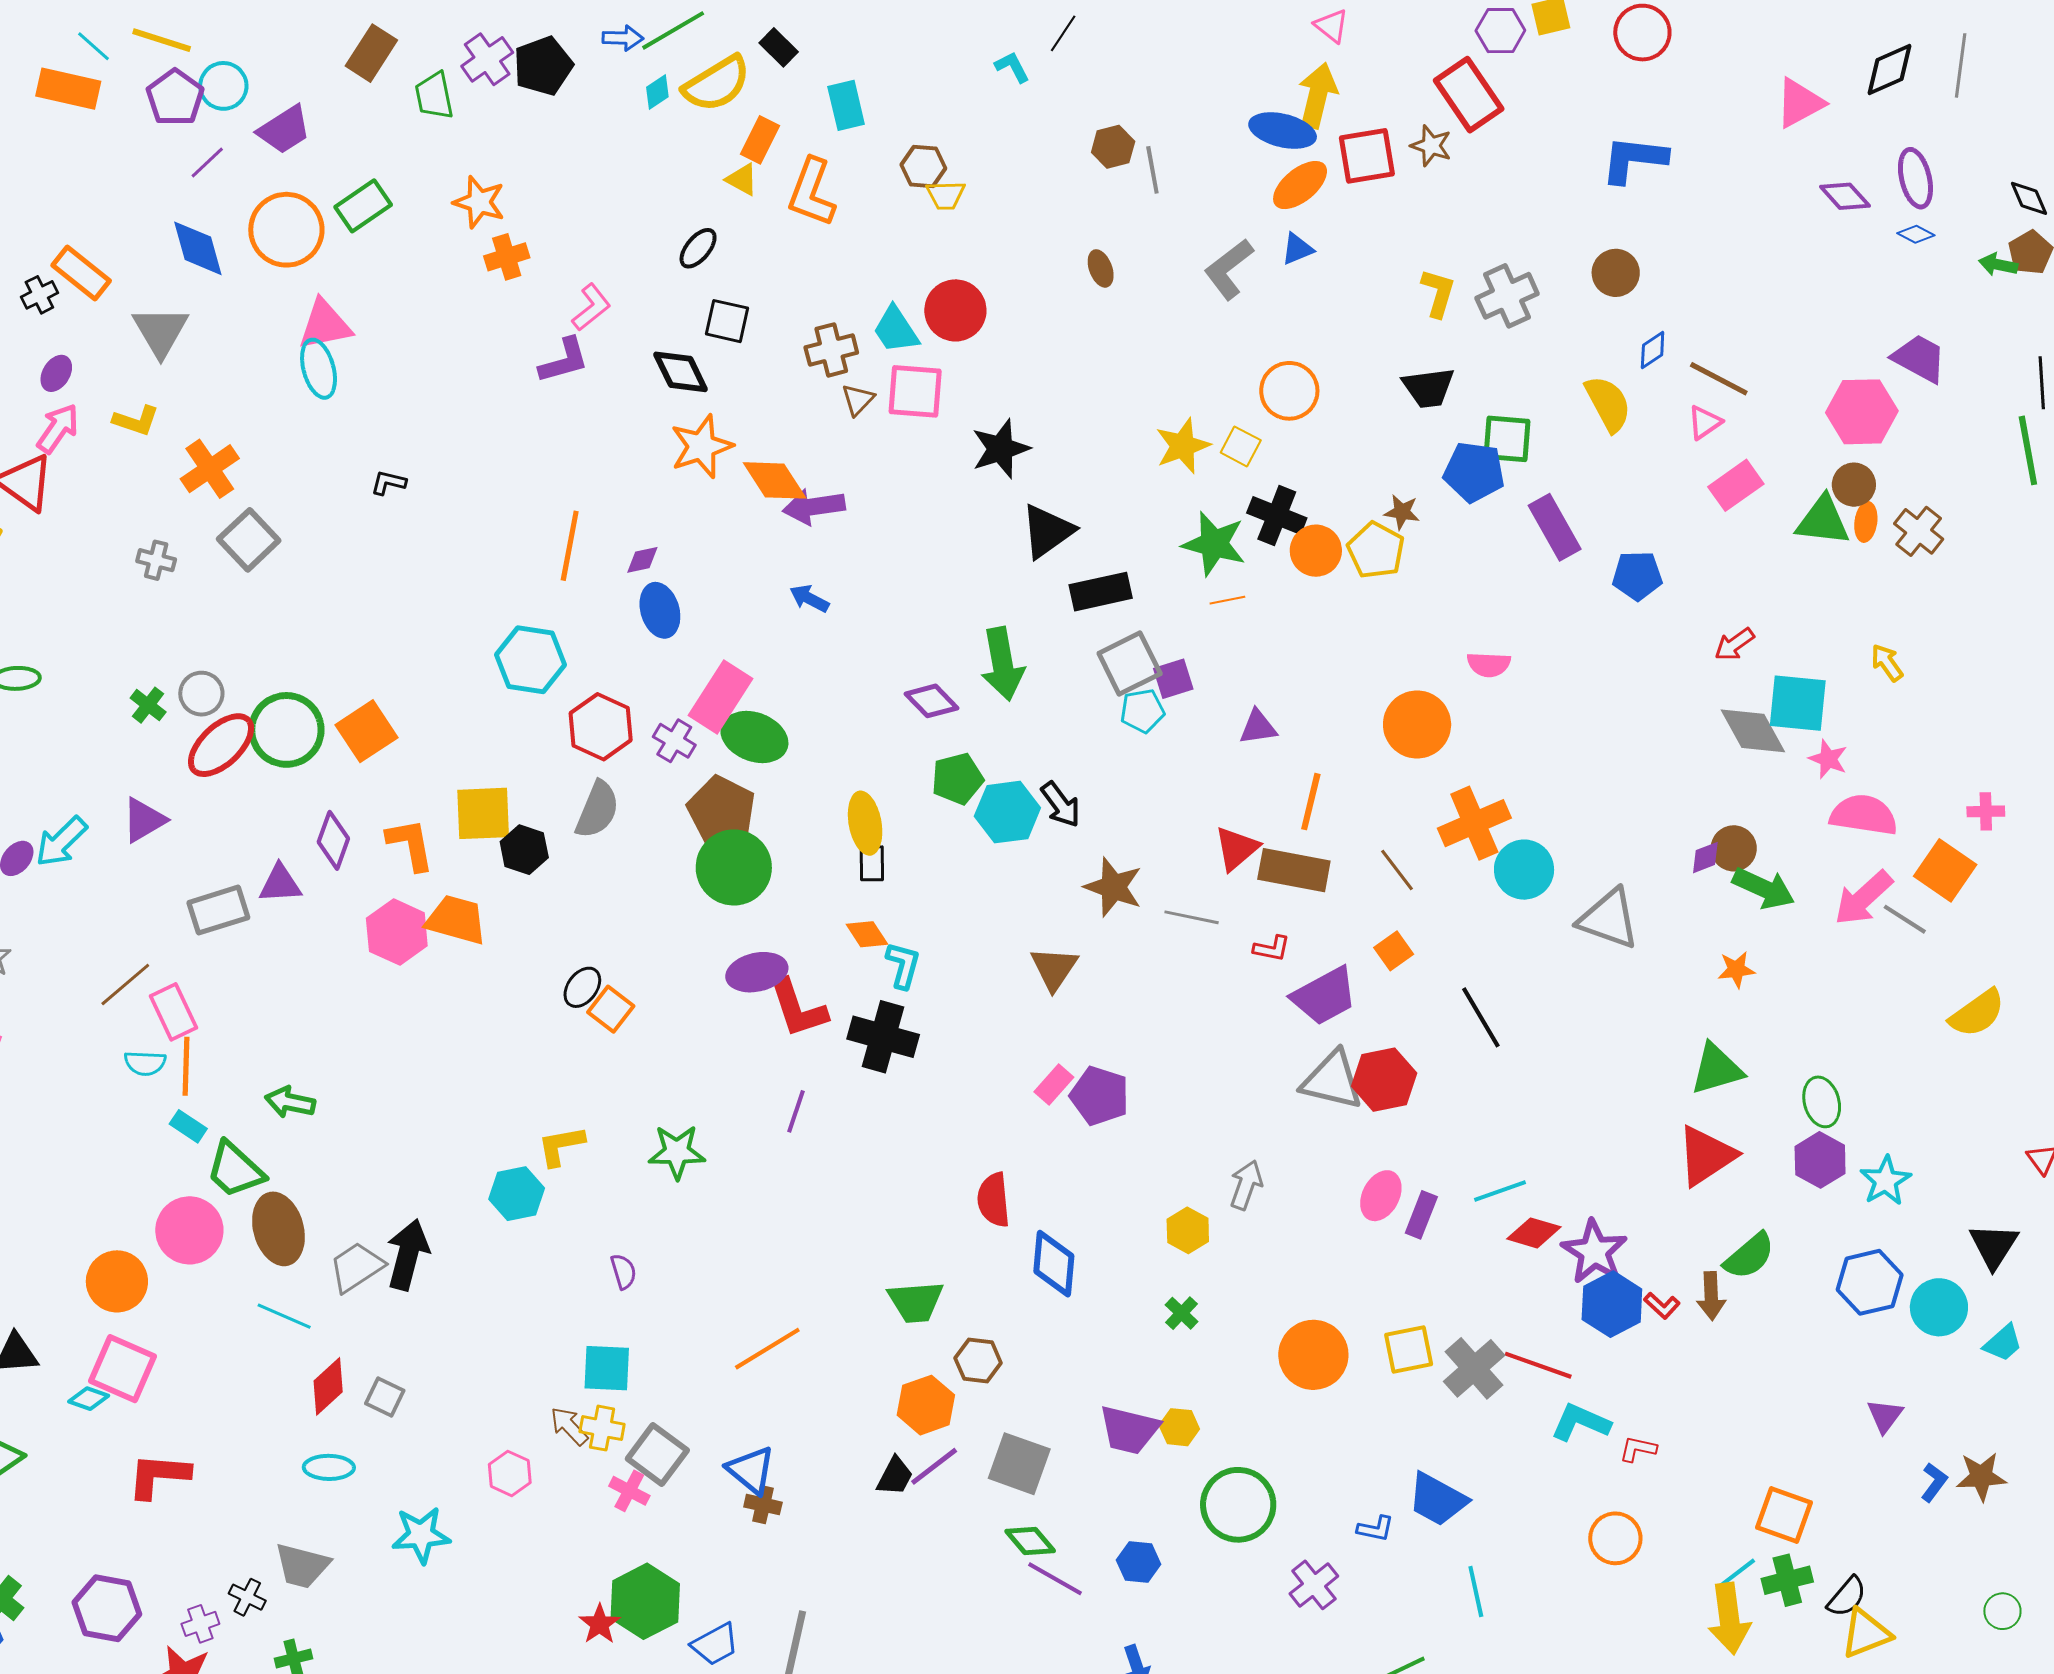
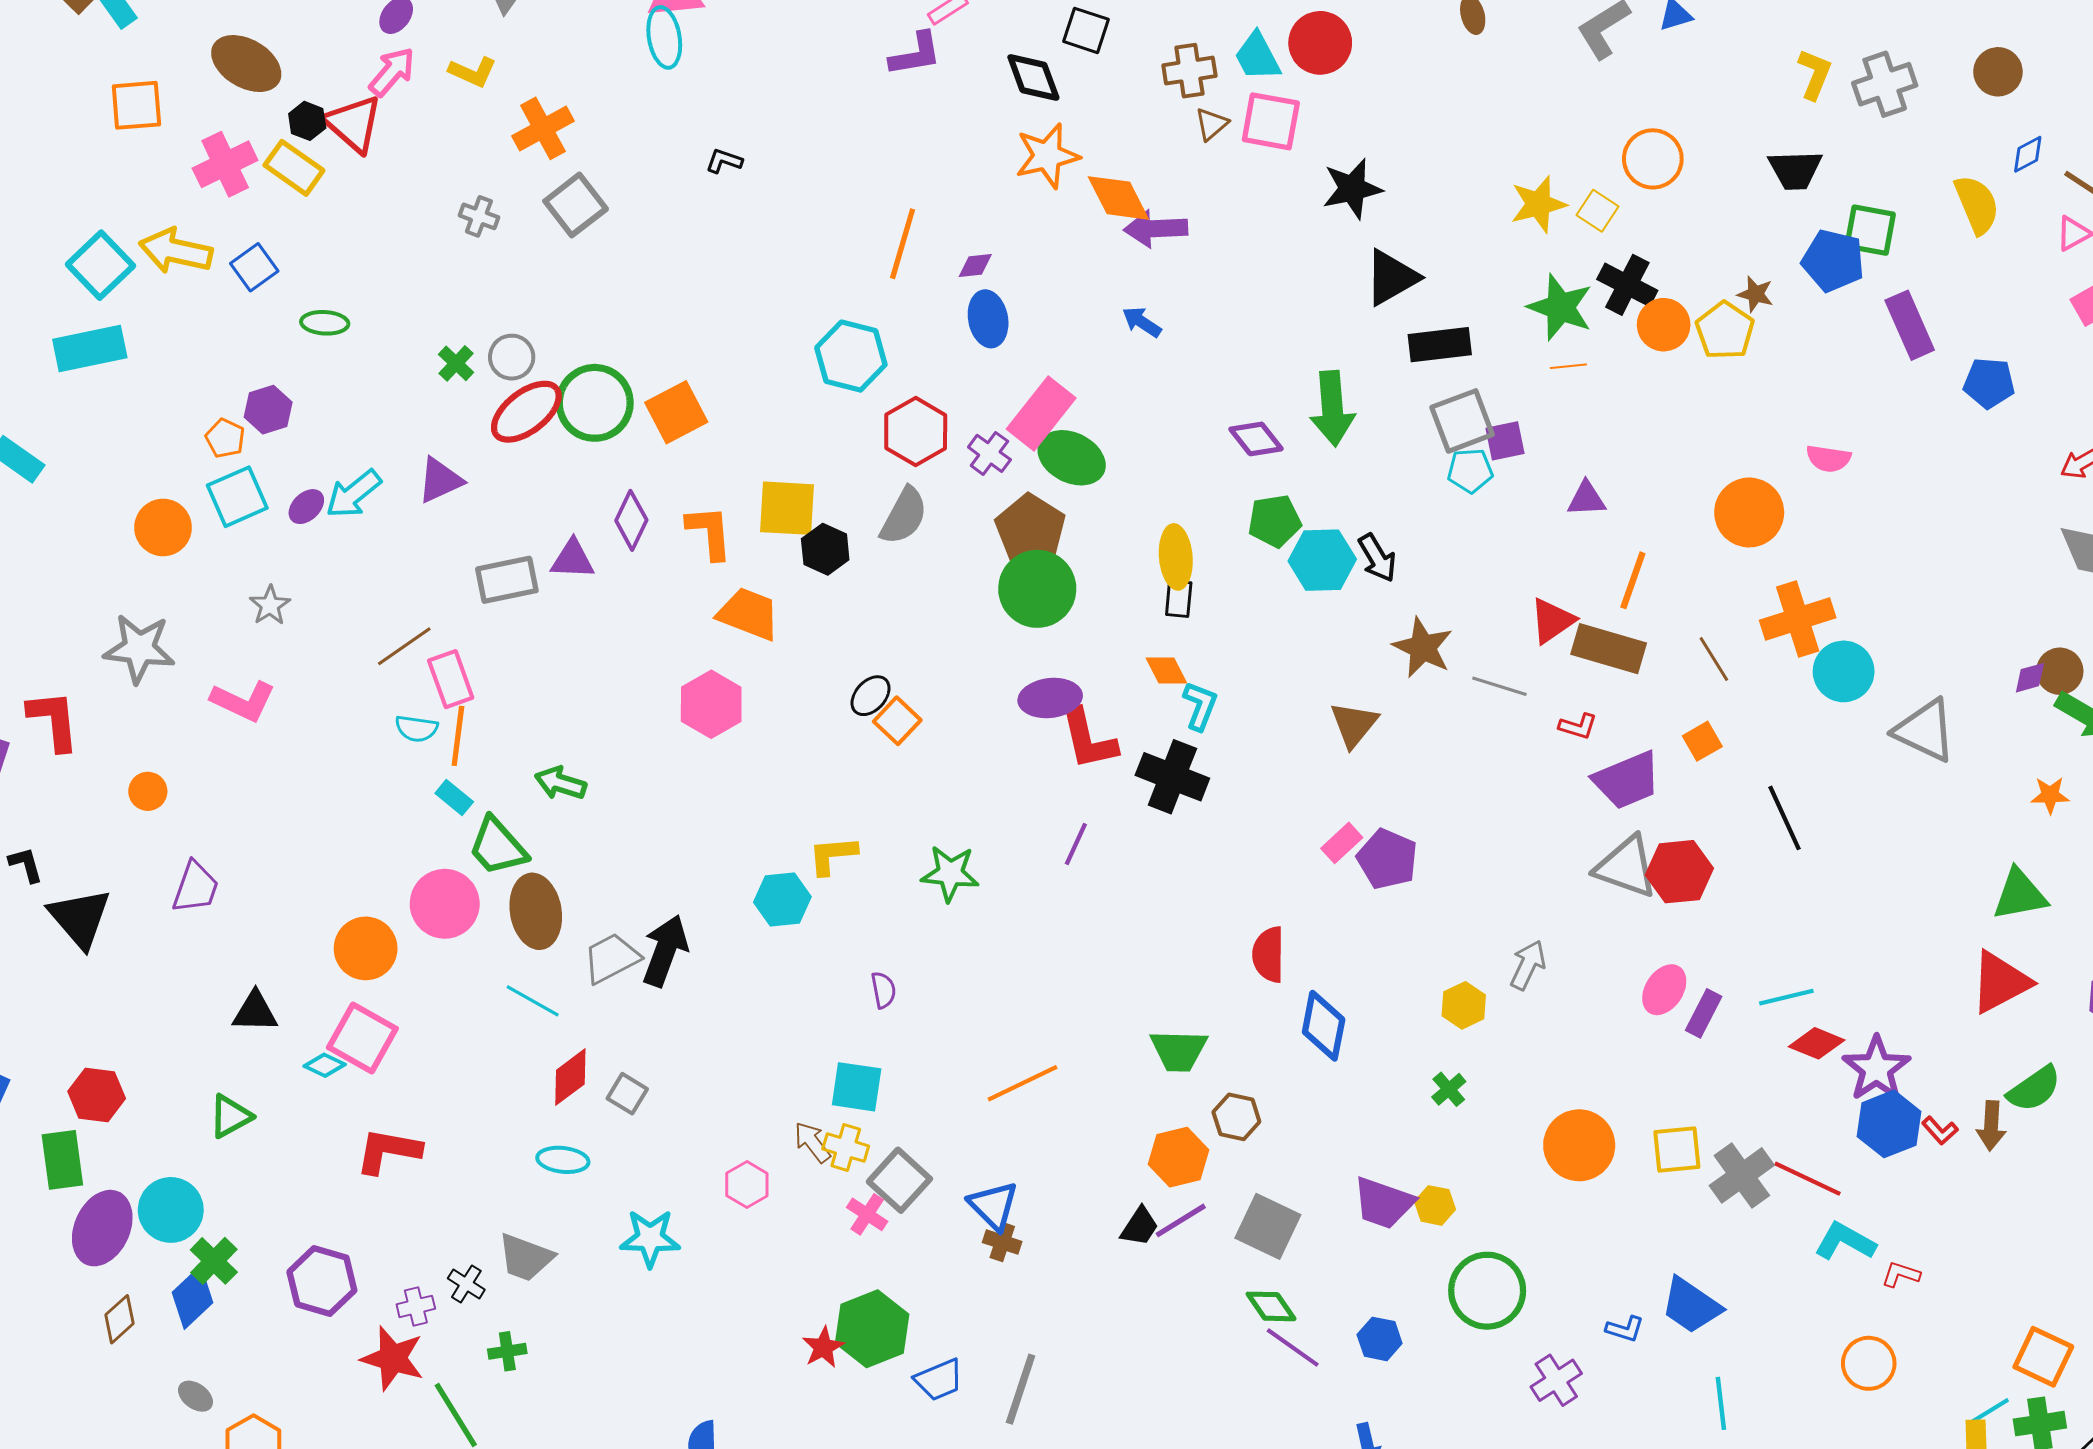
pink hexagon: (397, 932) -> (711, 704), moved

